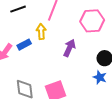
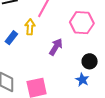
blue rectangle: (24, 45) -> (11, 38), turned -32

